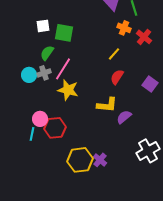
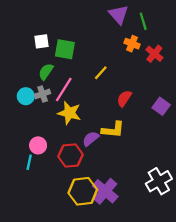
yellow line: (114, 54) -> (101, 73), moved
purple semicircle: (124, 117) -> (91, 139), moved
red hexagon: (55, 128) -> (70, 155), moved
purple cross: (100, 160) -> (105, 191), size x1.6

